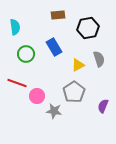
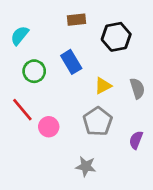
cyan semicircle: (15, 27) -> (20, 35), turned -133
gray semicircle: (99, 59) -> (137, 88), moved
red line: (17, 83) -> (22, 110), turned 30
gray star: (54, 111) -> (86, 166), moved

